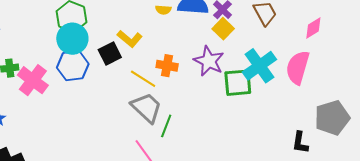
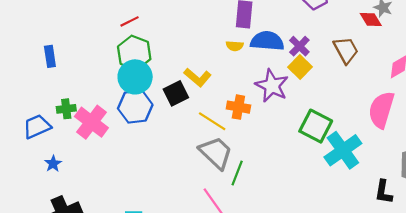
purple star: (209, 61) -> (272, 86), moved
cyan cross: (259, 66) -> (343, 150), moved
green square: (238, 83) -> (316, 126), turned 32

